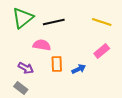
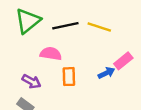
yellow line: (102, 22) -> (99, 27), moved
blue arrow: (79, 69) -> (106, 73), moved

